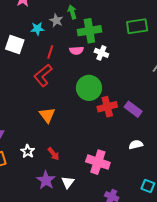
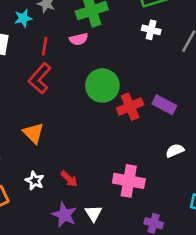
white cross: (101, 53) -> (151, 30), moved
orange triangle: (47, 115) -> (33, 133), moved

